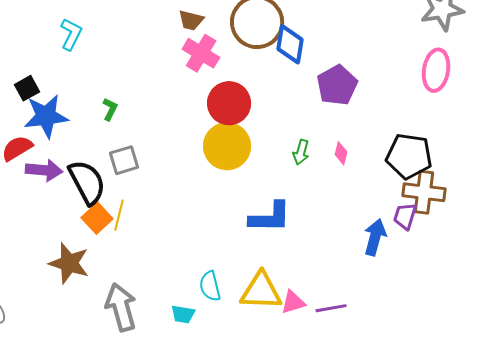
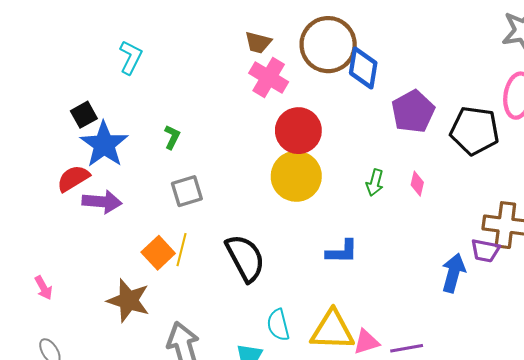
blue star: (46, 116) -> (104, 144), turned -30
black pentagon: (409, 156) -> (475, 131), moved
black semicircle: (87, 182) -> (245, 258), moved
purple trapezoid: (405, 216) -> (485, 251), turned -96
blue L-shape: (270, 217) -> (342, 252), size x0.7

